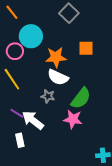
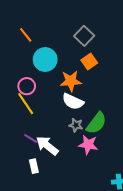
orange square: (86, 48) -> (89, 62), moved, turned -35
pink circle: (15, 51) -> (27, 86), moved
gray star: (48, 96) -> (76, 125), moved

